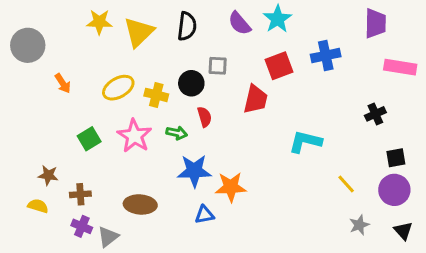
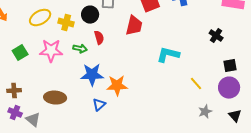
black cross: (375, 114) -> (216, 36), turned -32
pink star: (134, 136) -> (51, 51), turned -30
blue triangle: (204, 215) -> (99, 105), turned -32
gray triangle: (108, 237) -> (33, 120), turned -42

